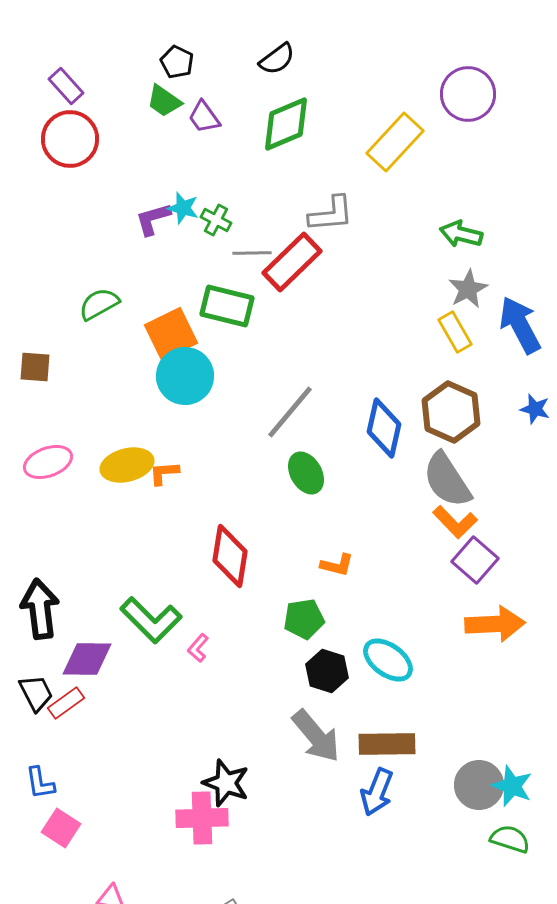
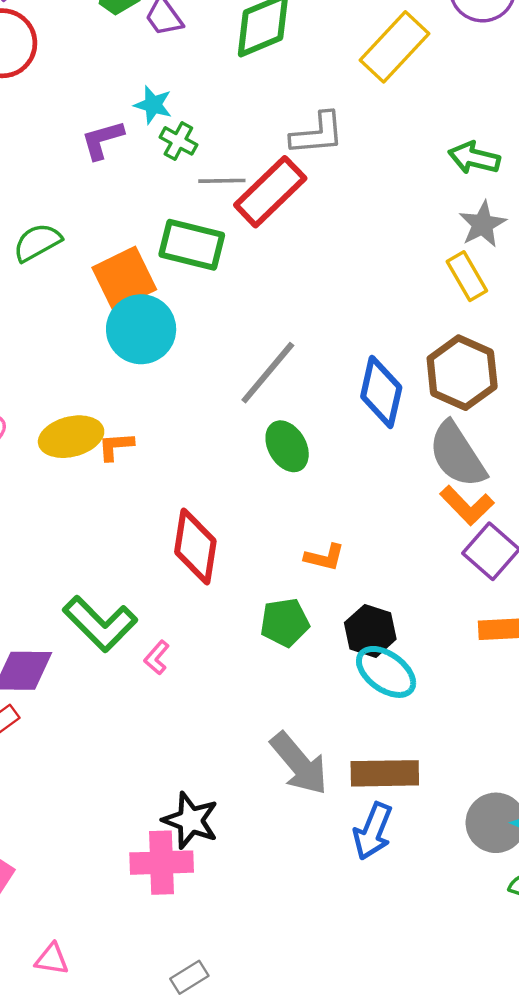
cyan star: (183, 208) -> (153, 105), moved
black hexagon: (327, 671) -> (370, 631), moved

